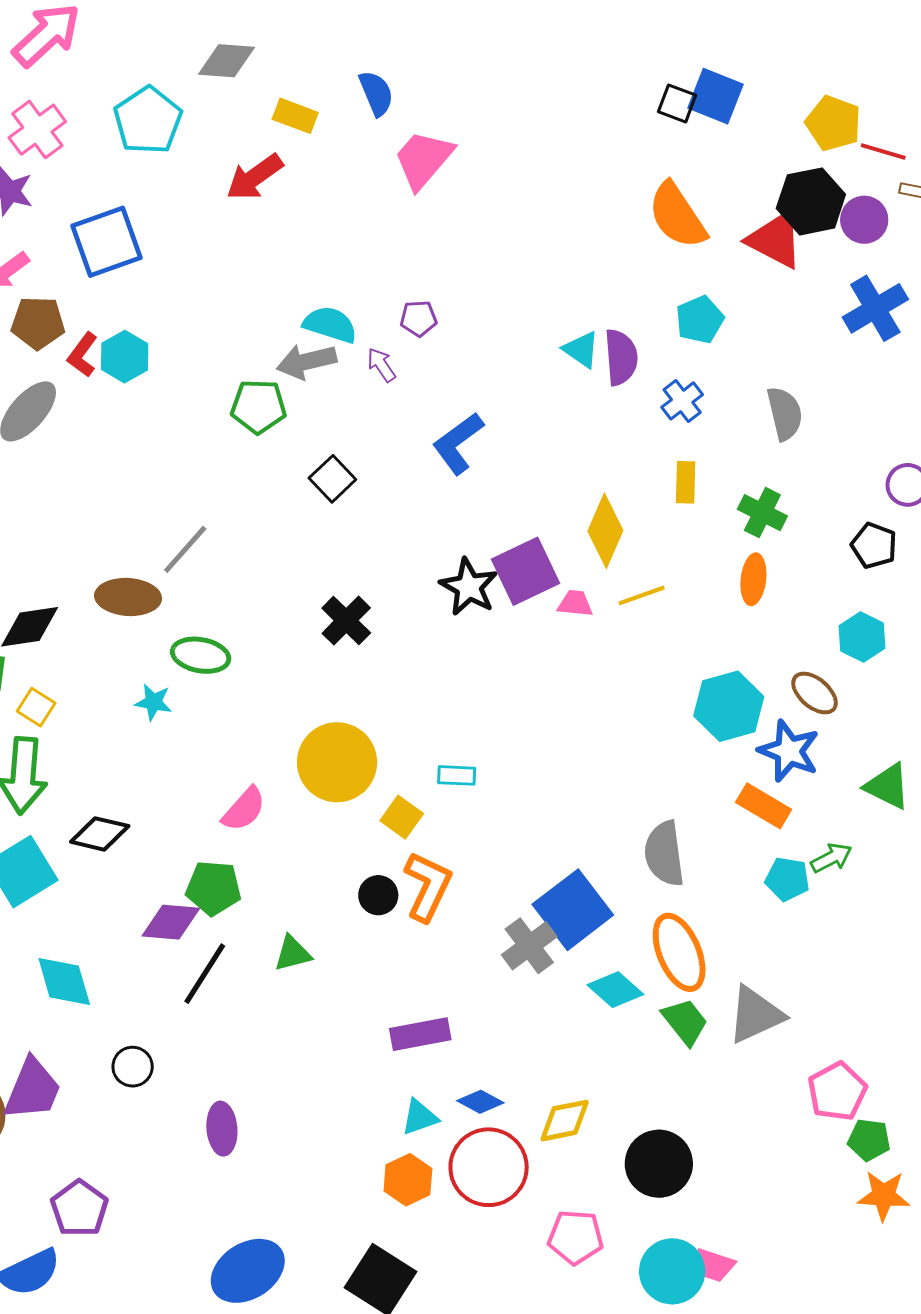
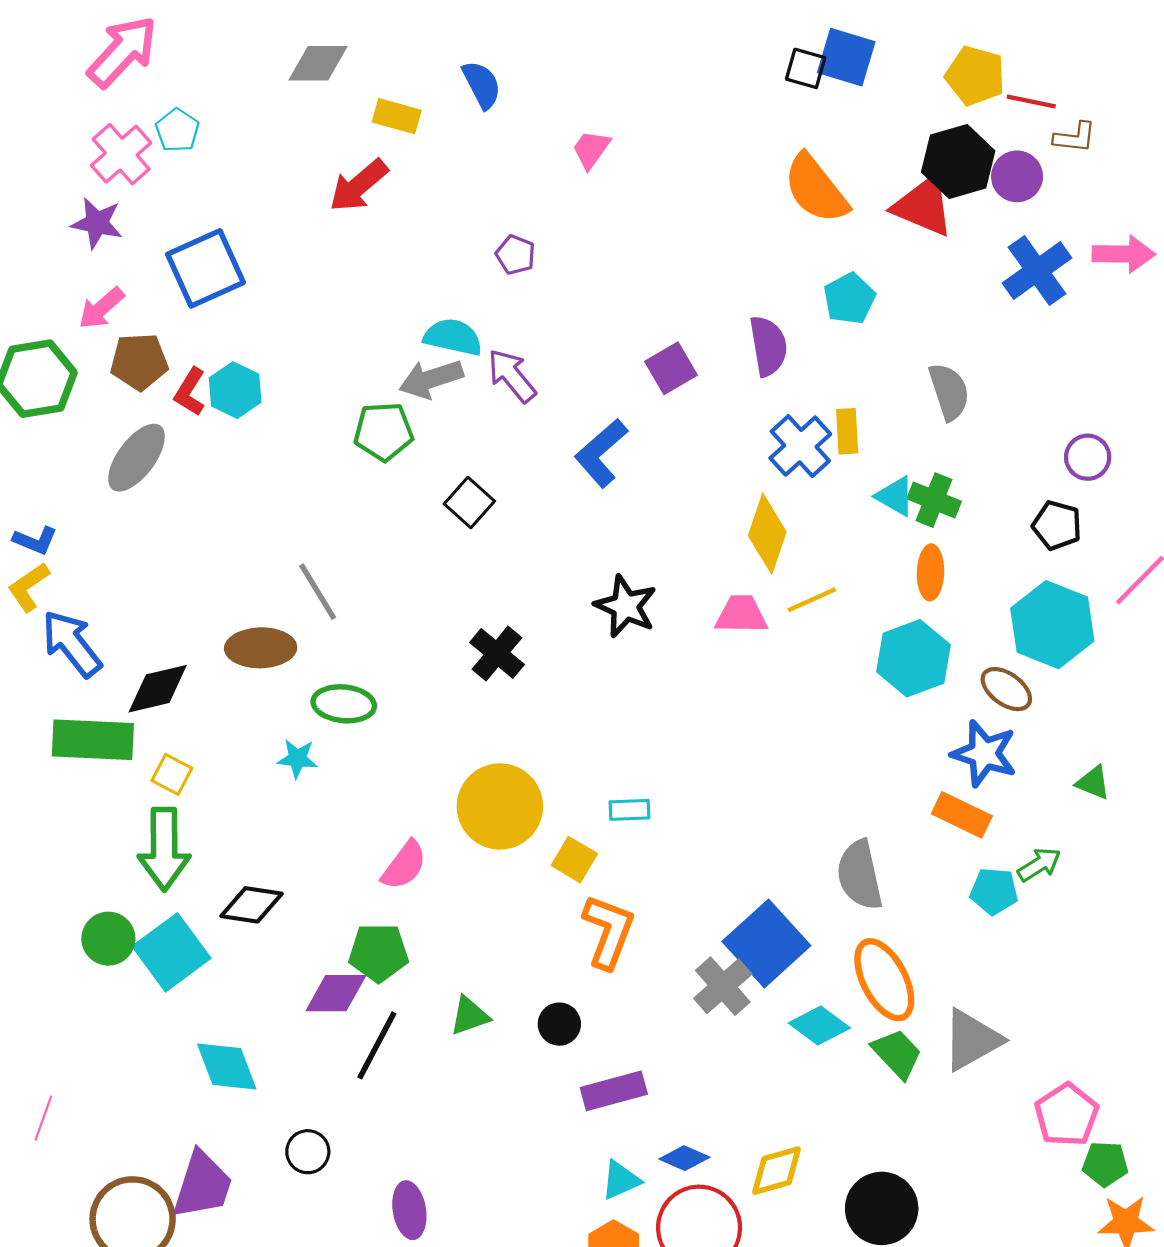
cyan pentagon: (148, 120) -> (177, 130), moved, size x0.6
pink trapezoid: (423, 159) -> (591, 149), moved, size x0.6
purple pentagon: (418, 318) -> (516, 255), moved, turned 30
cyan triangle: (581, 350) -> (895, 496), moved
purple arrow: (381, 365) -> (512, 376), size x1.5
blue cross: (682, 401) -> (800, 446), moved, size x1.4
yellow rectangle: (686, 482) -> (847, 431), moved
gray line: (185, 549) -> (318, 592), turned -68
purple square: (526, 571) -> (671, 368), moved, size x0.7
pink trapezoid: (575, 603) -> (741, 615), size x1.4
cyan hexagon: (862, 637) -> (1052, 625), size x1.6
cyan hexagon: (729, 706) -> (913, 658), moved
green triangle: (888, 786) -> (1093, 783), size x0.7
black circle: (378, 895) -> (559, 1024), moved

